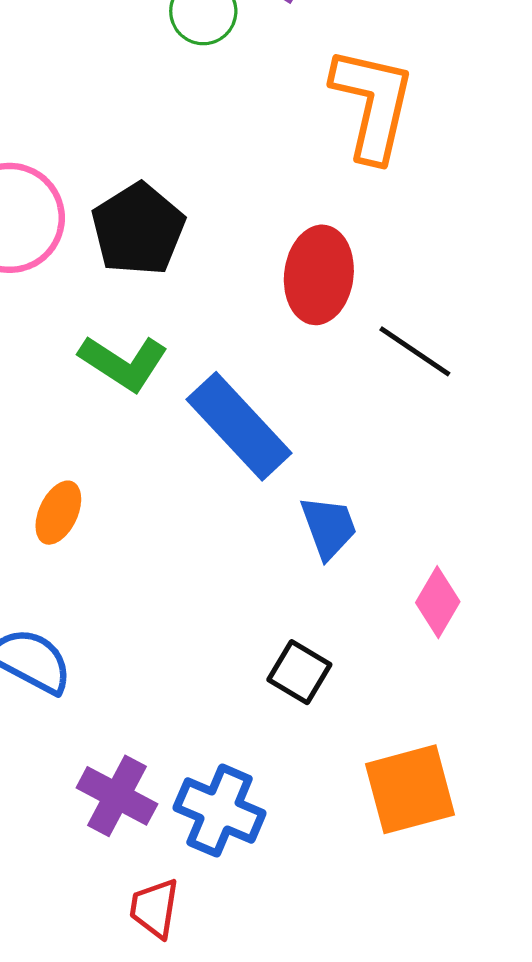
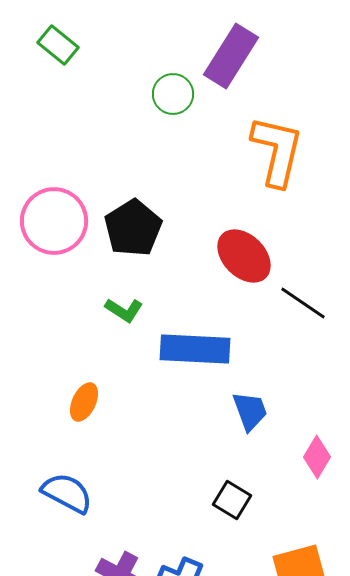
red ellipse: (319, 275) -> (244, 256), turned -52
green L-shape: (123, 363) -> (124, 310), size x0.7
blue rectangle: (239, 426) -> (195, 349), turned -44

